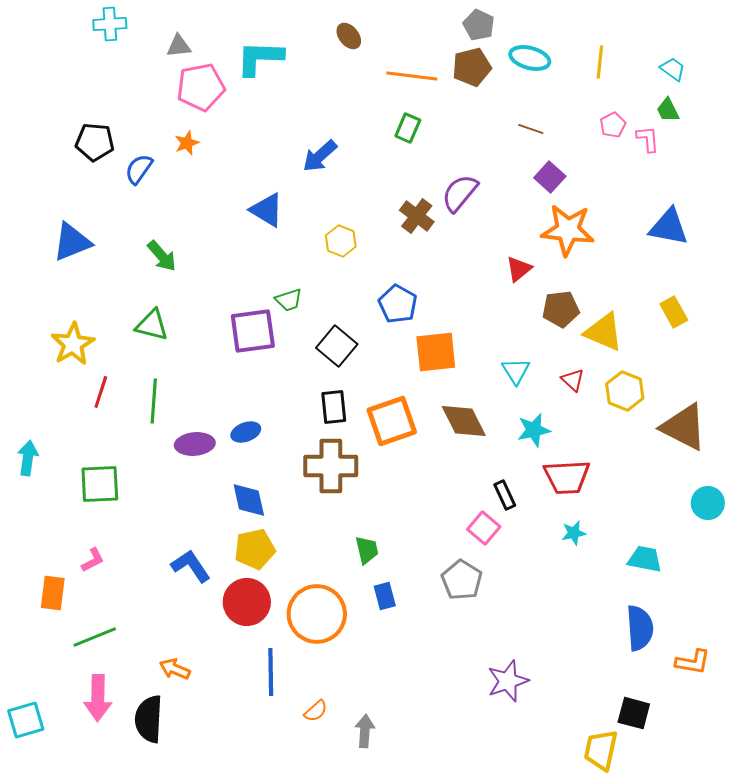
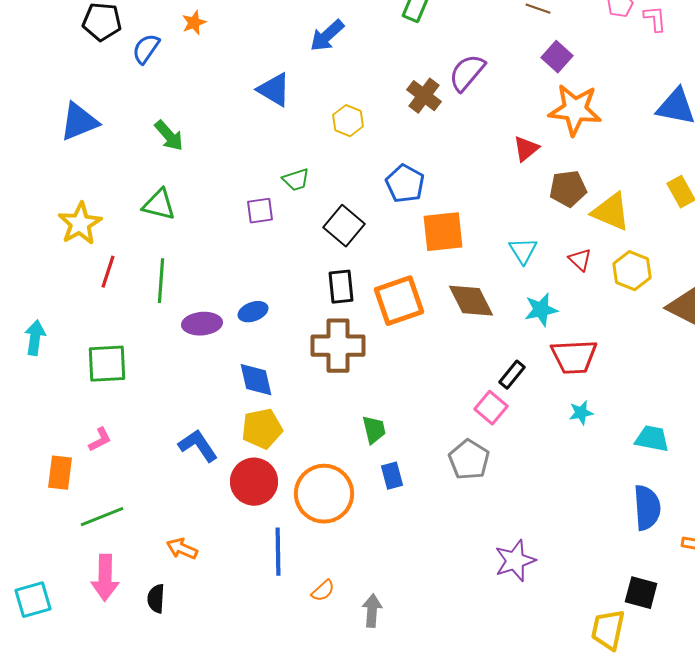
purple square: (253, 331) -> (260, 211), size x0.6
black rectangle: (505, 495) -> (512, 375), turned 64
black semicircle: (149, 719) -> (156, 599), size x0.6

